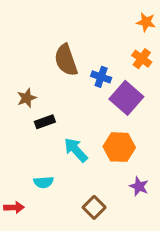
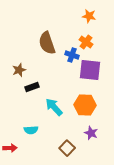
orange star: (146, 22) -> (89, 16), moved
orange cross: (142, 59) -> (86, 42), moved
purple square: (126, 98) -> (90, 70), turned -35
purple star: (139, 186) -> (91, 133), moved

